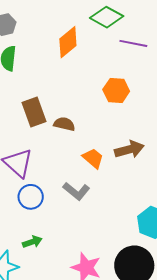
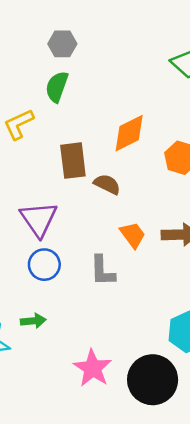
orange diamond: (68, 42) -> (129, 133), moved
gray L-shape: (76, 191) -> (102, 271), turned 36

